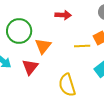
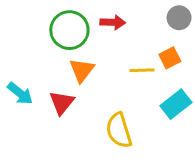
green circle: (19, 31) -> (69, 30), moved

